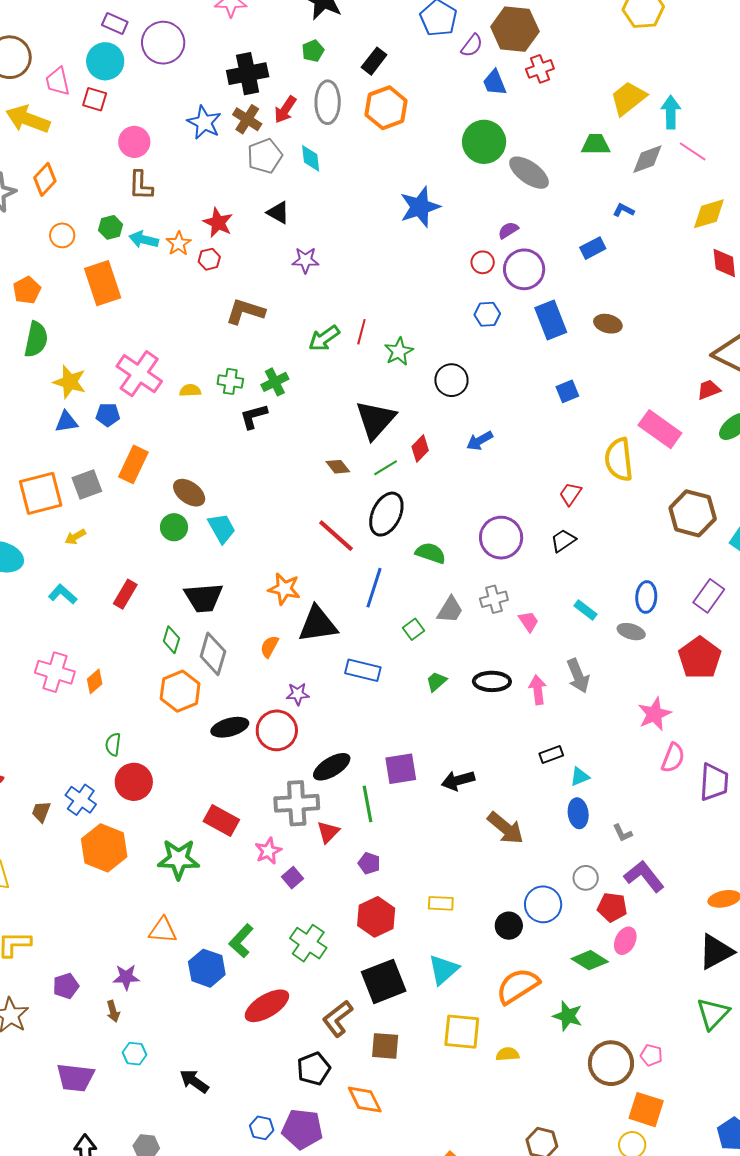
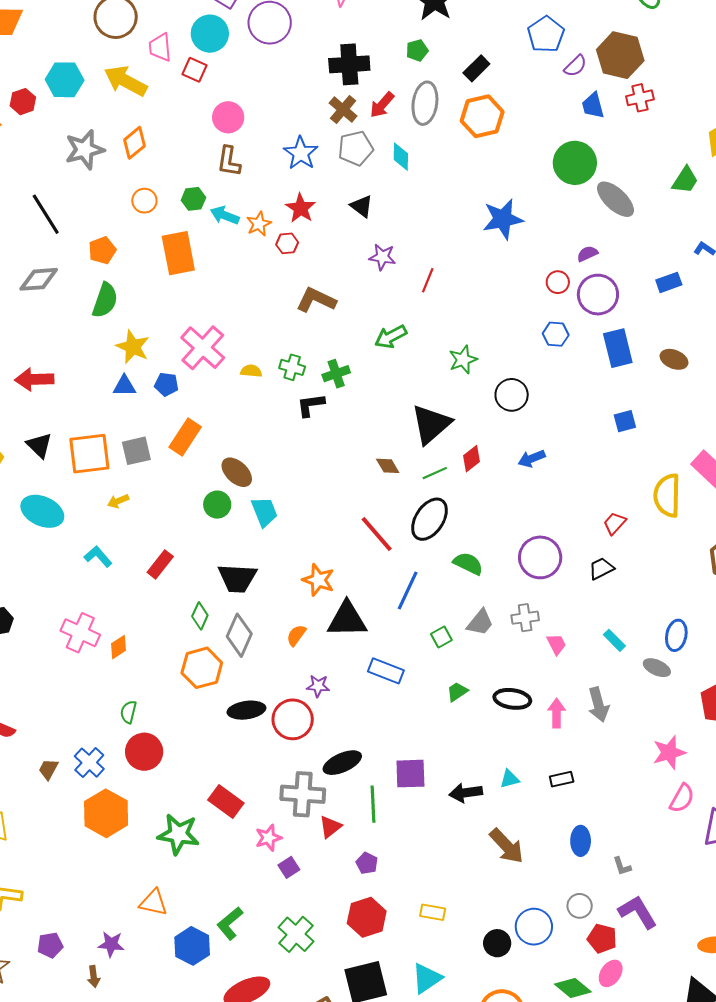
blue star: (204, 122) -> (301, 153), moved
green trapezoid: (596, 145) -> (685, 180), turned 116
red line: (361, 332) -> (428, 280), moved
cyan triangle: (580, 777) -> (510, 779), moved

